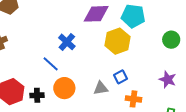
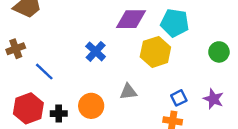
blue line: (51, 64) -> (44, 72), moved
blue square: (120, 77) -> (179, 98), moved
gray triangle: (101, 88) -> (128, 92), moved

